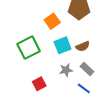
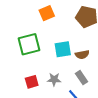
orange square: (52, 21) -> (47, 13), moved
gray star: (66, 70) -> (54, 79), moved

